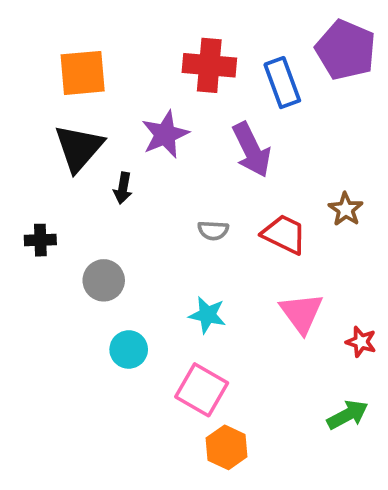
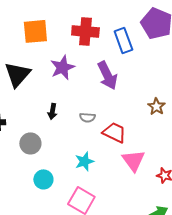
orange square: (83, 73) -> (35, 31), moved
black arrow: (123, 188) -> (52, 111), moved
red trapezoid: (284, 234) -> (114, 132), moved
cyan star: (207, 315) -> (84, 161), turned -30

